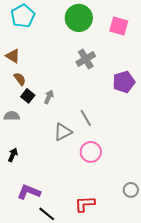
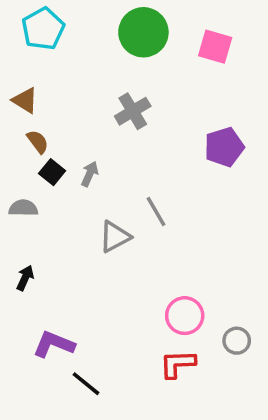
gray cross: (86, 59) -> (133, 111), moved
pink circle: (91, 152) -> (185, 316), moved
red L-shape: (85, 204) -> (178, 364), moved

